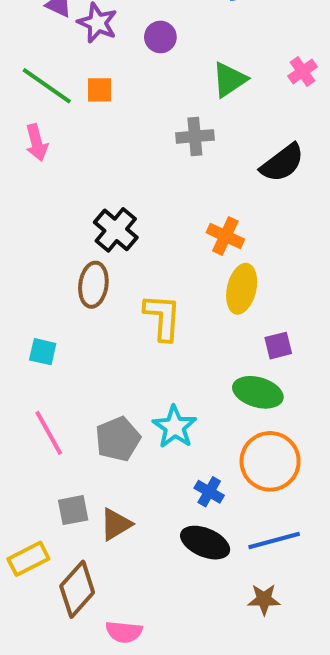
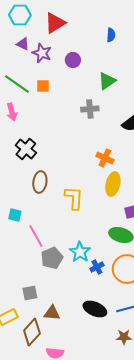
black cross: (116, 230) -> (26, 149), moved
pink line: (49, 433) -> (36, 236), moved
blue cross: (209, 492) -> (97, 267), moved, turned 32
brown triangle: (116, 524) -> (52, 313), moved, turned 36

